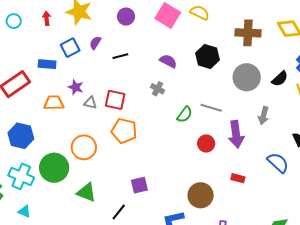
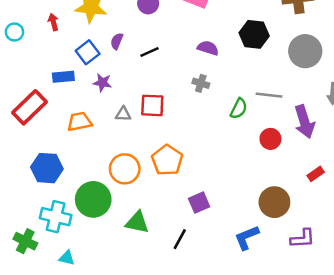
purple star: (76, 87) -> (102, 83), moved
orange pentagon: (124, 131) -> (167, 160), moved, turned 30
red rectangle: (238, 178) -> (316, 174), turned -40

